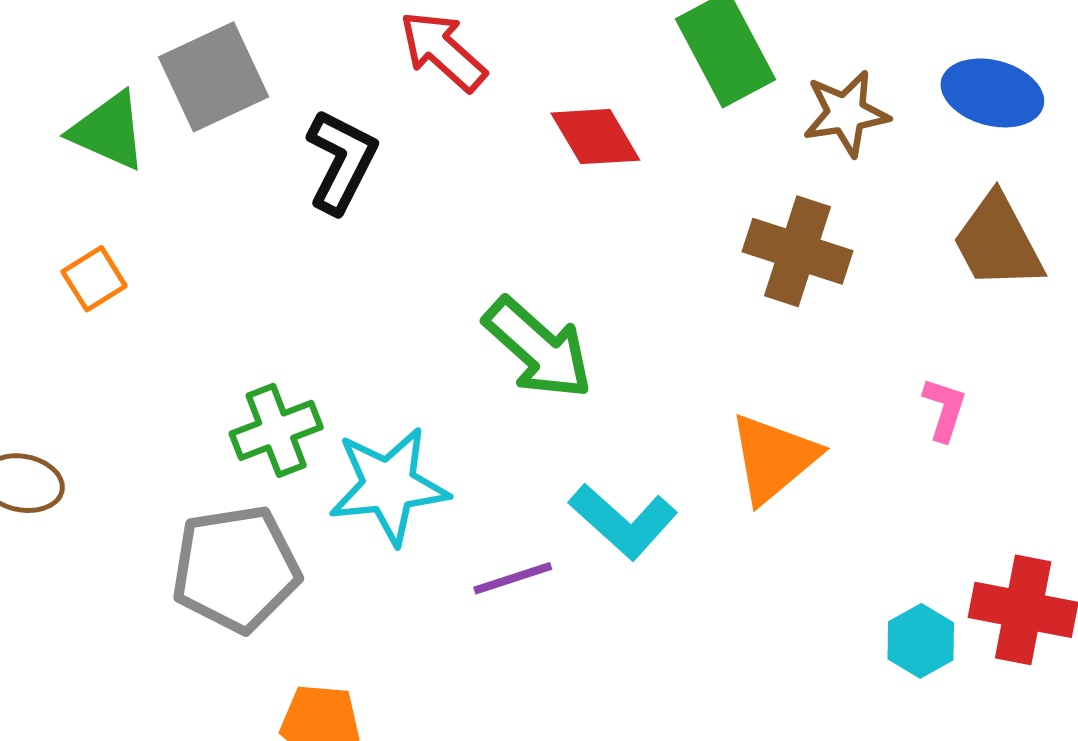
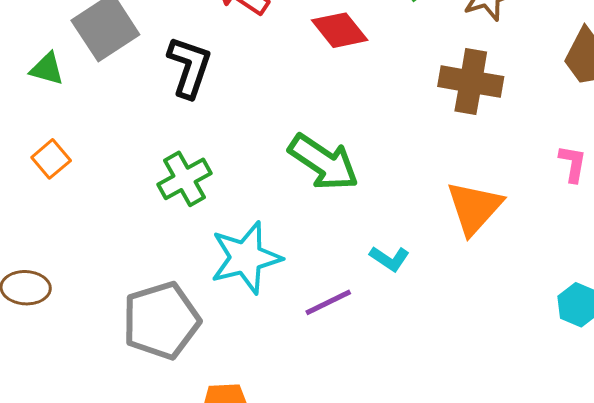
green triangle: (108, 131) -> (47, 69), size x0.7
green cross: (276, 430) -> (184, 179), moved
cyan L-shape: (623, 521) -> (390, 259), size x0.6

